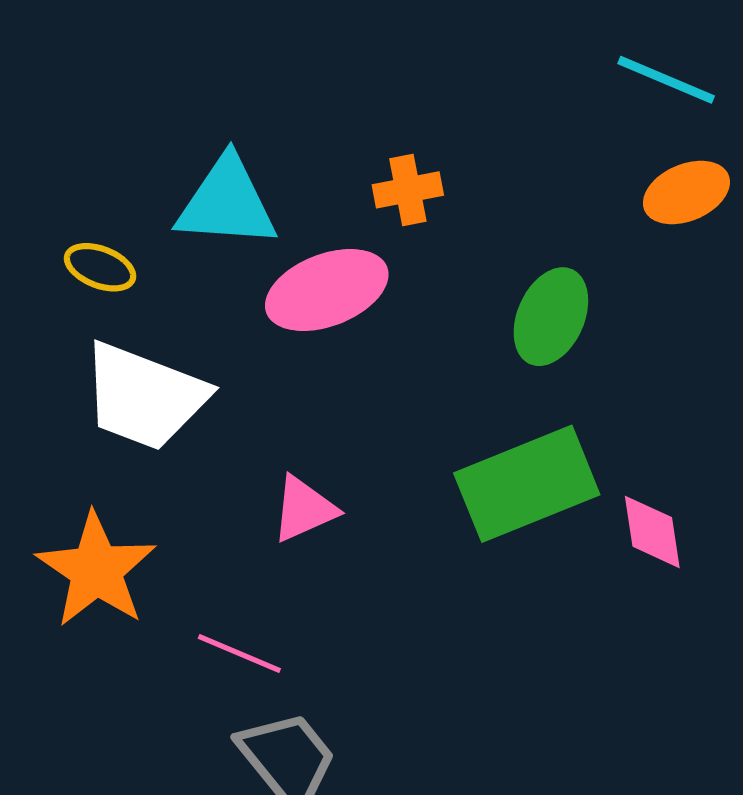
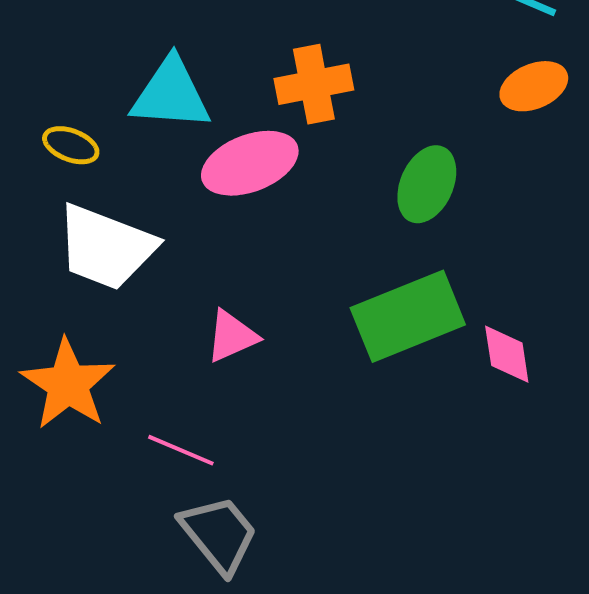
orange cross: (408, 190) -> (314, 84), size x1.4

